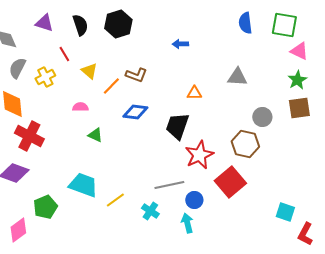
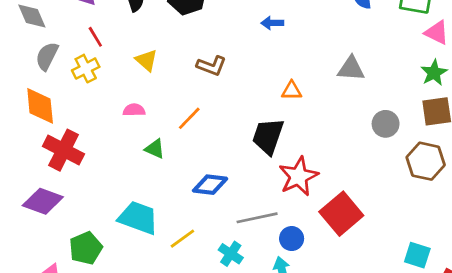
red line: (64, 54) -> (95, 37), moved
orange line: (111, 86) -> (189, 118), moved
blue diamond: (135, 112) -> (210, 185), moved
brown hexagon: (245, 144) -> (426, 161), moved

